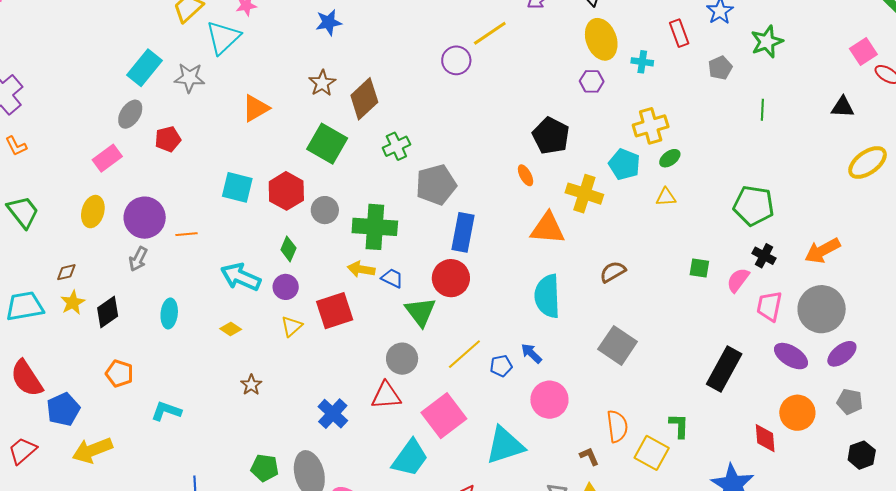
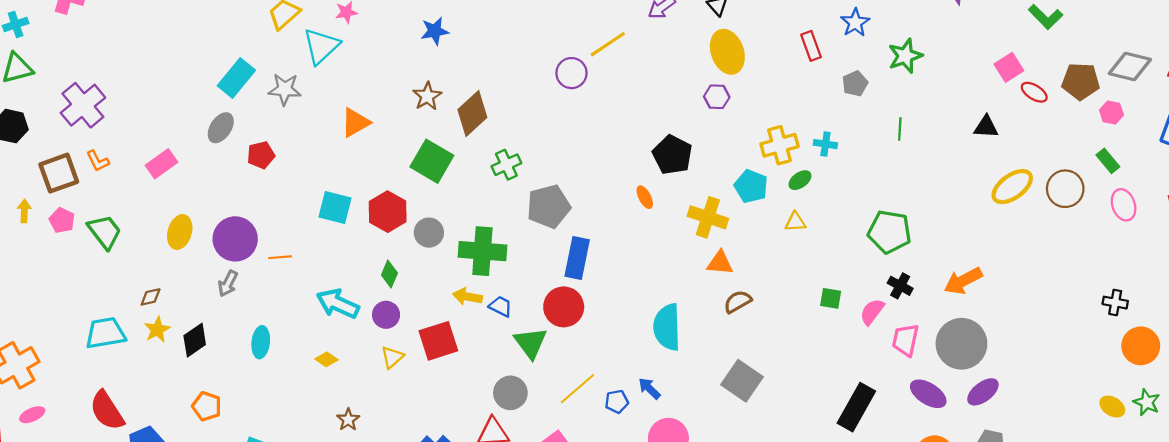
cyan cross: (642, 62) -> (825, 144), moved
pink rectangle: (107, 158) -> (161, 164), moved
orange triangle: (548, 228) -> (720, 263), moved, size x0.7

